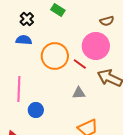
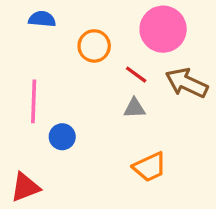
orange circle: (55, 56) -> (94, 46), size x0.7
red line: (80, 64) -> (136, 75), moved

